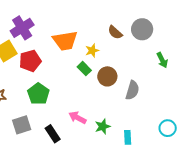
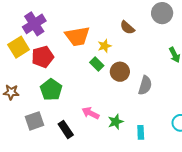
gray circle: (142, 29) -> (162, 13), moved

